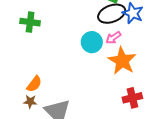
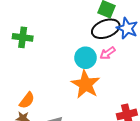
orange star: (122, 61) -> (86, 84), moved

